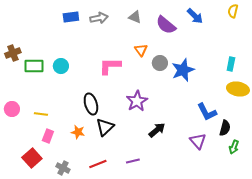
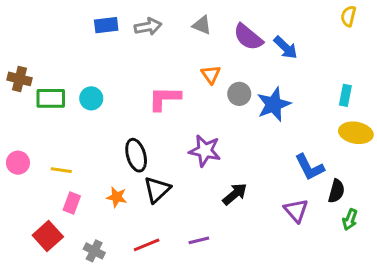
blue arrow: (195, 16) -> (286, 48), moved
brown cross: (13, 53) -> (19, 79), turned 35
purple star: (137, 101) -> (205, 151), turned -30

